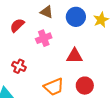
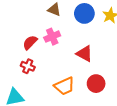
red semicircle: (17, 25) -> (30, 42), moved
red triangle: (75, 56) -> (84, 54), turned 30

